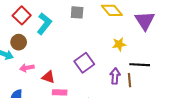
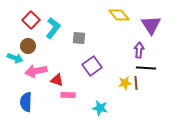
gray square: (77, 12) -> (79, 38), moved
yellow star: (119, 44) -> (125, 83), moved
pink arrow: (27, 68) -> (36, 71), size x1.5
purple arrow: (115, 76) -> (139, 50), moved

